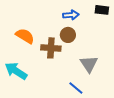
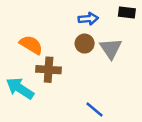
brown cross: (51, 48) -> (49, 70), moved
gray triangle: (89, 64) -> (111, 49), moved

